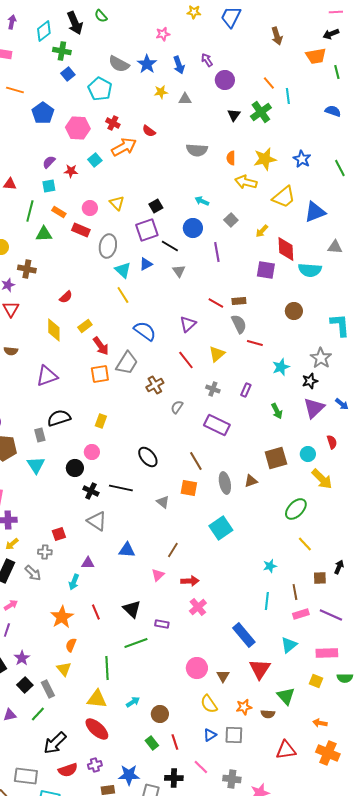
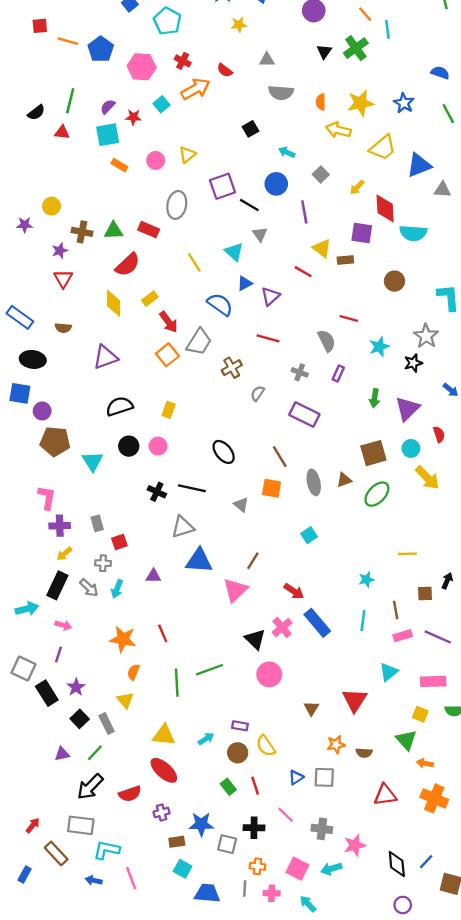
orange line: (15, 90) -> (68, 41), moved
gray triangle: (185, 99) -> (267, 60), moved
blue semicircle: (333, 111) -> (440, 73), moved
cyan square: (49, 186) -> (108, 135), size x1.5
yellow triangle: (117, 203) -> (187, 155), turned 35
black square: (156, 206) -> (251, 129), moved
green line: (30, 211) -> (70, 101), moved
red rectangle: (81, 230) -> (149, 230), moved
green triangle: (44, 234) -> (114, 231), moved
gray triangle: (335, 247) -> (442, 190), moved
blue triangle: (146, 264) -> (245, 283), moved
cyan triangle: (123, 270) -> (234, 252), moved
red semicircle: (66, 297) -> (128, 265), size x1.6
brown rectangle: (239, 301) -> (345, 260), moved
gray semicircle: (239, 324) -> (327, 341), moved
yellow triangle: (217, 354) -> (322, 248), moved, turned -42
red line: (186, 360) -> (268, 338), turned -36
orange square: (100, 374) -> (167, 355), turned -30
purple triangle: (314, 408) -> (407, 409), moved
green arrow: (277, 411) -> (375, 398), turned 35
gray rectangle: (40, 435) -> (97, 523), moved
black circle: (75, 468) -> (129, 446), moved
green ellipse: (296, 509) -> (377, 494), moved
gray triangle: (97, 521) -> (183, 527), moved, turned -50
cyan square: (221, 528) -> (309, 535), size x0.6
yellow line: (305, 544) -> (407, 554), turned -49
blue triangle: (127, 550) -> (199, 561), size x1.4
pink triangle: (158, 575) -> (235, 590), size x1.6
red arrow: (190, 581) -> (294, 591), moved, turned 36
cyan arrow: (74, 582) -> (117, 589), moved
pink arrow: (11, 605) -> (63, 625), turned 48
black triangle: (132, 609) -> (255, 639), moved
orange star: (62, 617) -> (123, 639), turned -30
purple rectangle: (162, 624) -> (240, 726), moved
blue rectangle: (244, 635) -> (317, 623), moved
green line: (107, 668) -> (177, 683), moved
pink circle: (197, 668) -> (269, 674), moved
green triangle: (286, 696) -> (406, 740), moved
yellow semicircle: (209, 704) -> (266, 746), moved
black arrow: (55, 743) -> (90, 787), moved
red semicircle: (68, 770) -> (130, 794), moved

